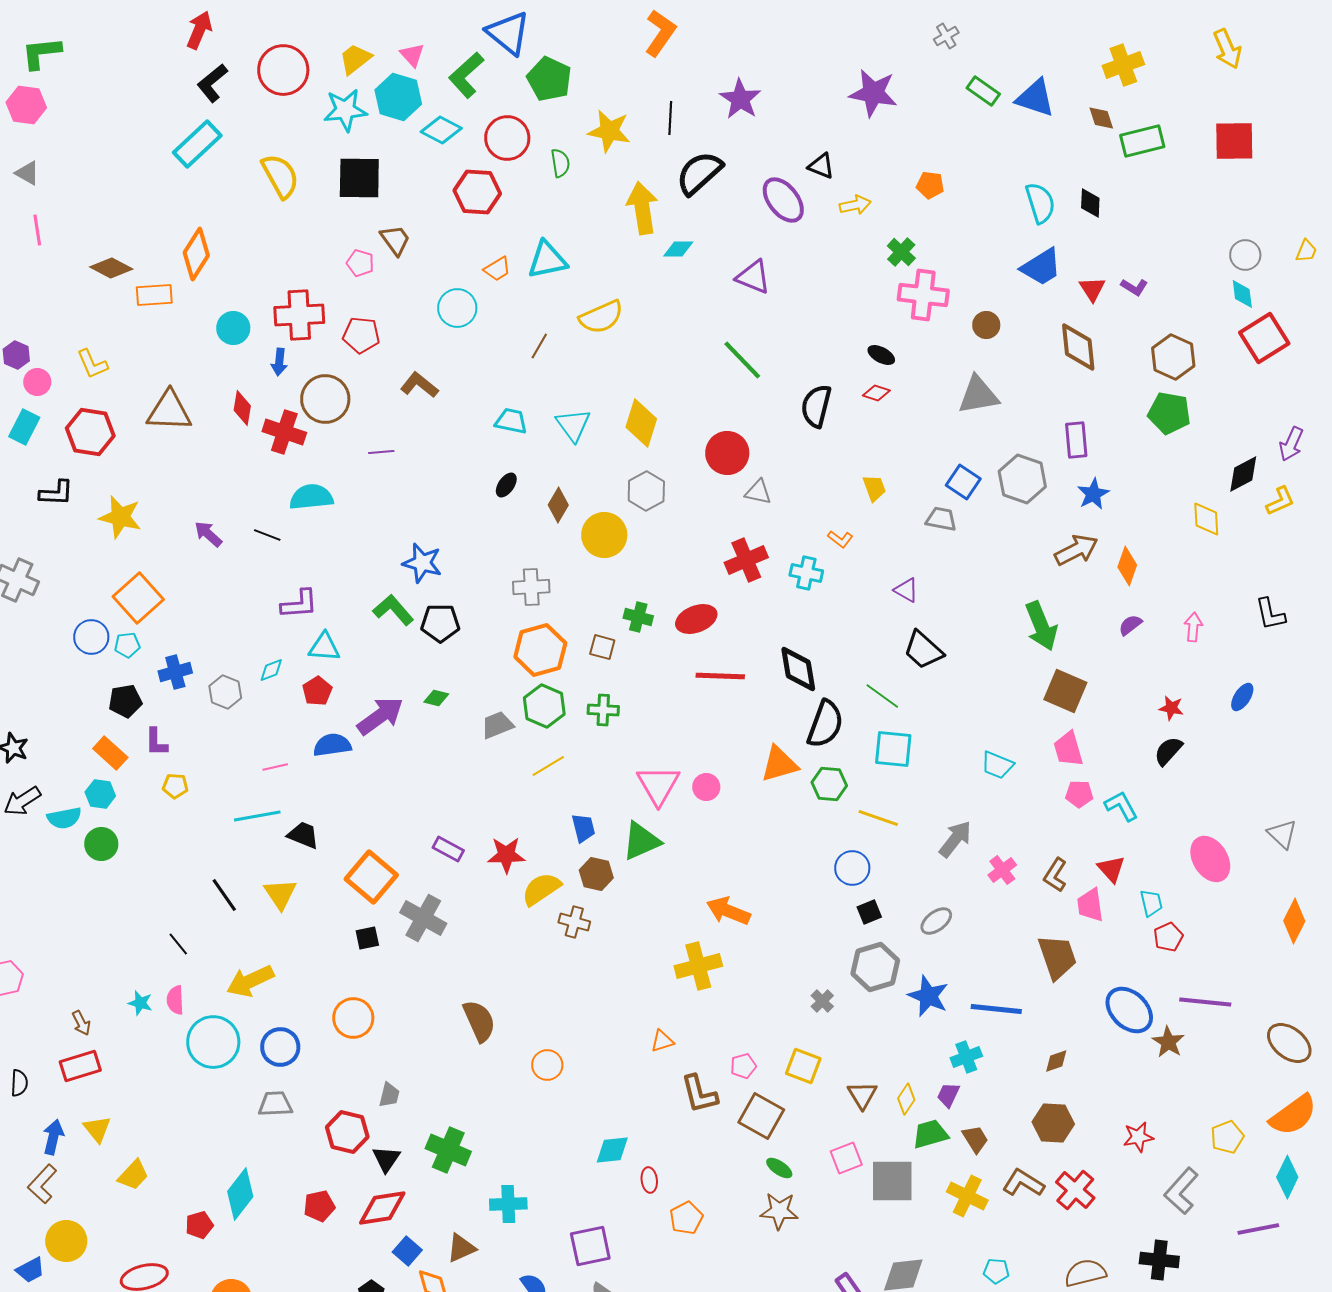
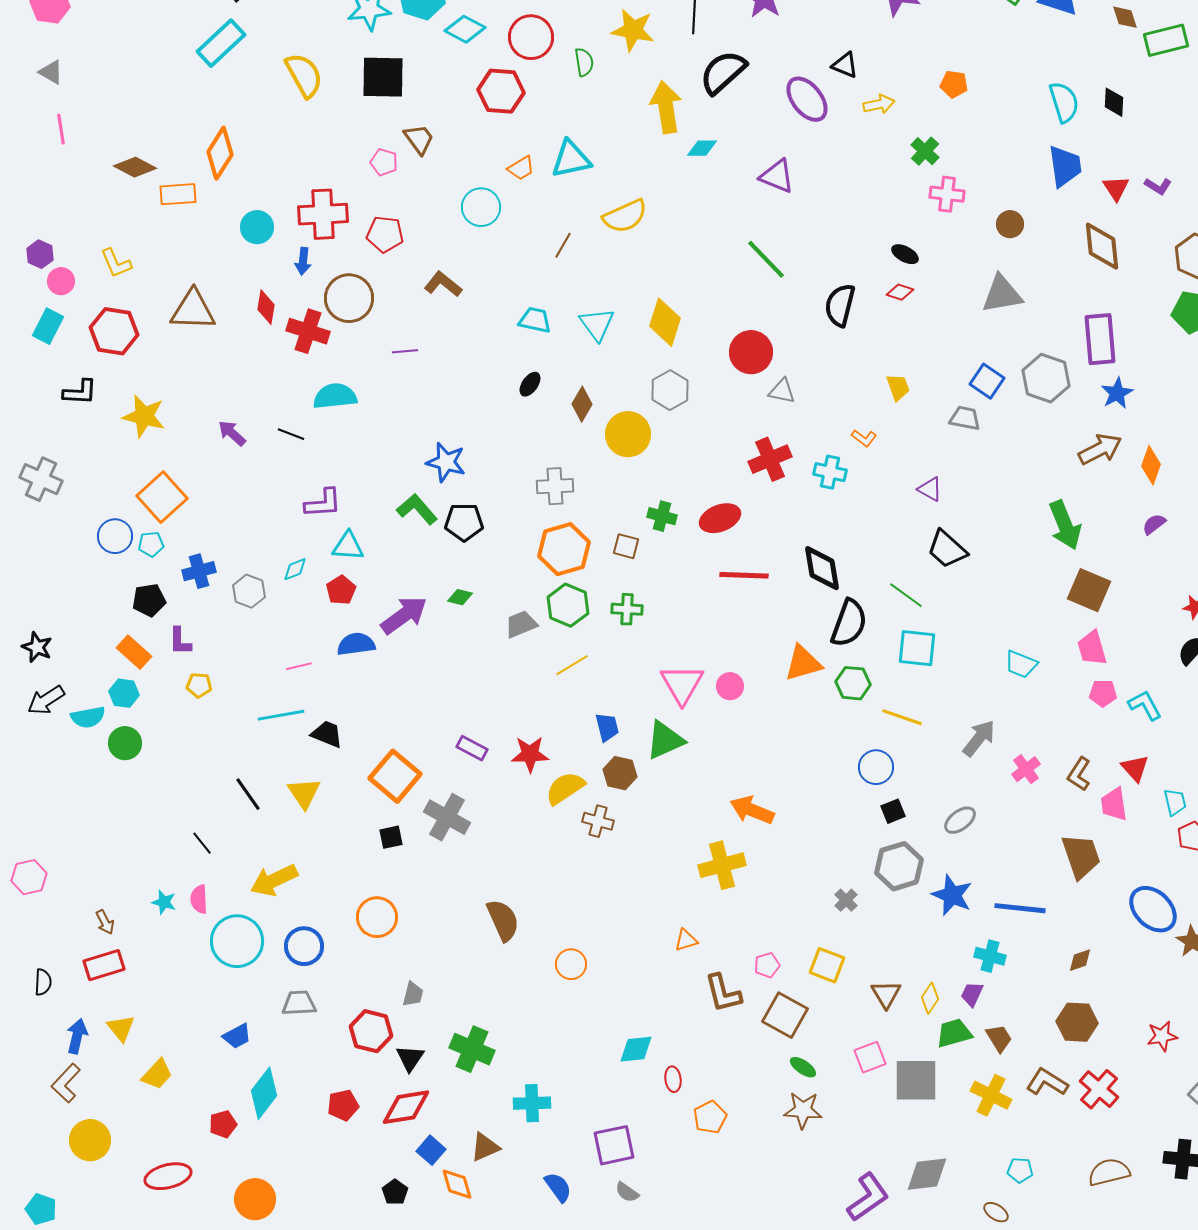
blue trapezoid: (1041, 267) -> (1065, 166), turned -66
pink cross: (923, 295) -> (947, 194), size x0.7
purple rectangle: (1076, 440) -> (1100, 339), size x1.4
cyan cross: (966, 1057) -> (990, 956), turned 36
blue trapezoid: (30, 1270) -> (237, 1036), moved

